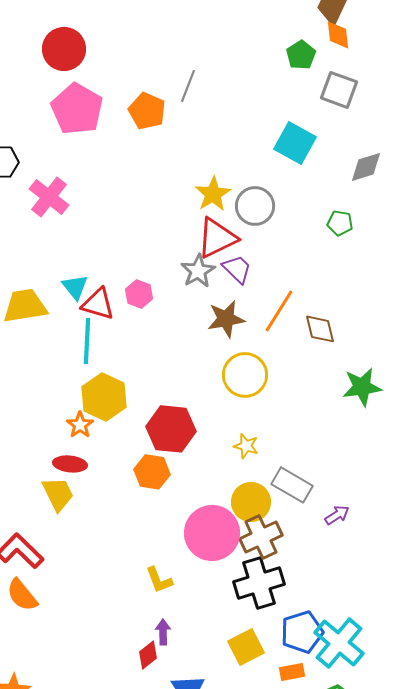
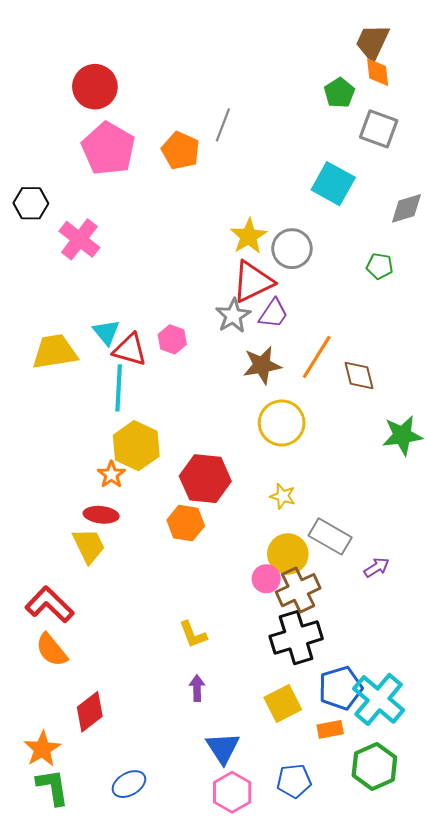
purple trapezoid: (237, 269) -> (273, 314), turned 80
pink circle: (212, 533) -> (266, 579), moved, size x0.5
red diamond: (148, 655) -> (90, 712), moved, size x1.4

